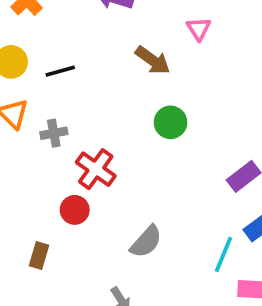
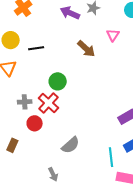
green circle: (170, 122) -> (58, 81), moved
gray cross: (54, 133) -> (25, 102), moved
cyan line: (224, 254) -> (111, 157), turned -36

